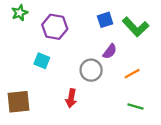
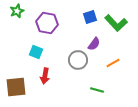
red arrow: (71, 98) -> (45, 76), moved
green line: (136, 106) -> (97, 90), moved

